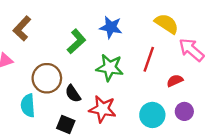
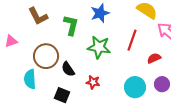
blue star: (111, 27) -> (100, 13), turned -30
brown L-shape: (22, 28) -> (38, 16), moved, turned -70
green L-shape: (76, 41) -> (71, 25), turned -35
red star: (103, 109) -> (93, 82), size x0.6

